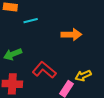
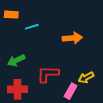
red L-shape: (44, 70) -> (48, 74), turned -35

